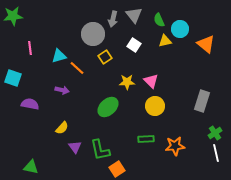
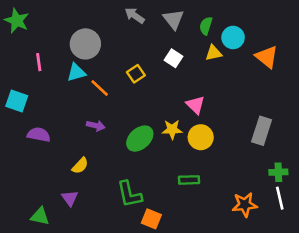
green star: (13, 16) -> (17, 21), turned 30
gray arrow: (113, 19) -> (135, 15), moved, turned 112
green semicircle: (159, 20) -> (206, 26), turned 40
gray circle: (93, 34) -> (85, 44), moved
yellow star: (127, 82) -> (172, 129), moved
purple arrow: (62, 90) -> (96, 126), moved
green cross: (215, 133) -> (278, 172), turned 32
orange star: (175, 146) -> (245, 205), moved
purple triangle: (75, 147) -> (70, 198), moved
orange square: (117, 169) -> (151, 219), turned -35

